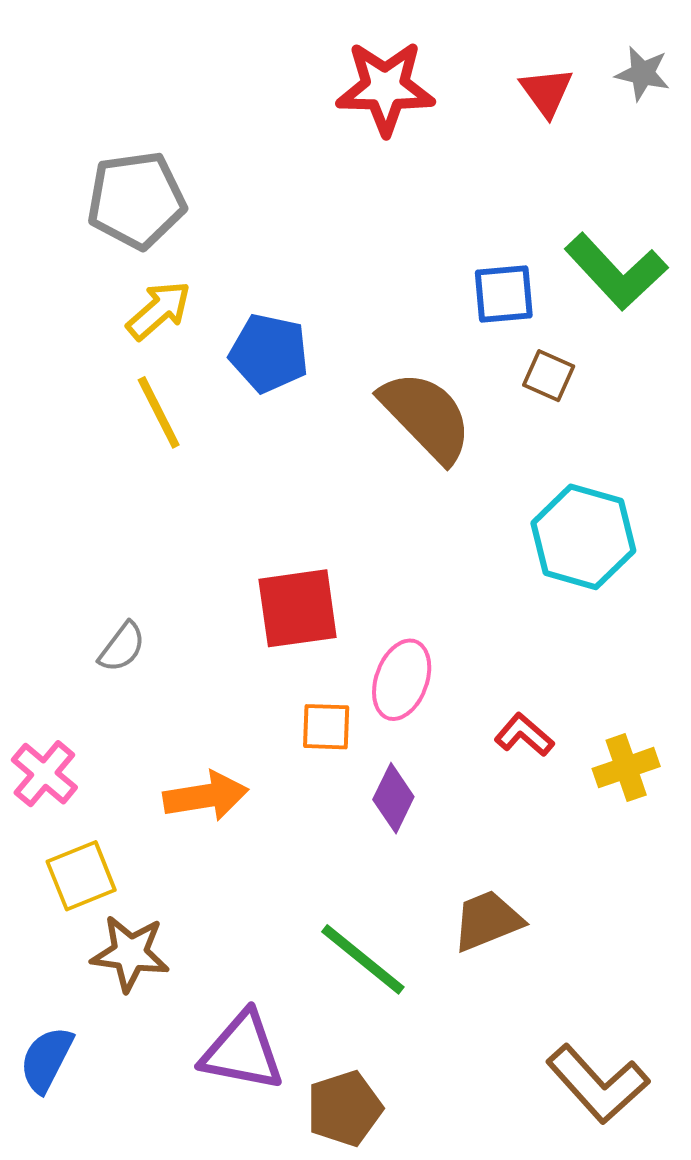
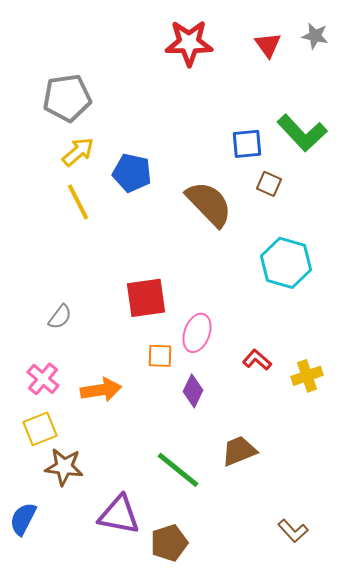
pink cross: (44, 774) -> (43, 379), moved
brown L-shape: (598, 1084) -> (293, 531), size x0.6

